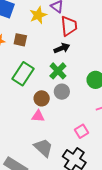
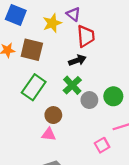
brown square: (20, 40) -> (32, 50), size x1.5
gray circle: (62, 92) -> (89, 100), moved
pink square: (81, 131) -> (102, 145), moved

